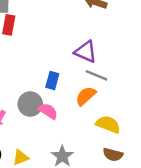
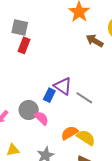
purple triangle: (86, 52) -> (63, 86), moved
orange semicircle: (86, 96) -> (69, 133), moved

